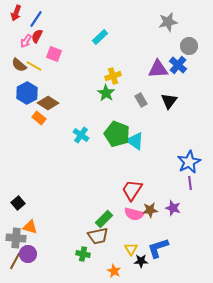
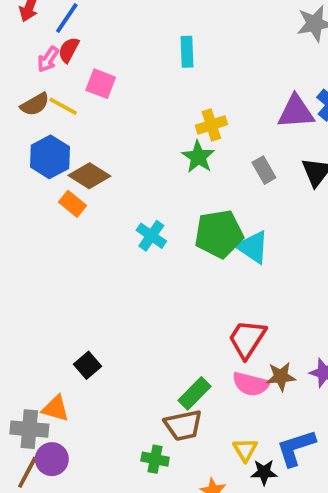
cyan rectangle: (100, 37) -> (187, 52), turned -49
brown semicircle: (19, 65) -> (35, 104), turned -70
green pentagon: (117, 134) -> (219, 234), turned -30
black square: (18, 203) -> (88, 365), moved

